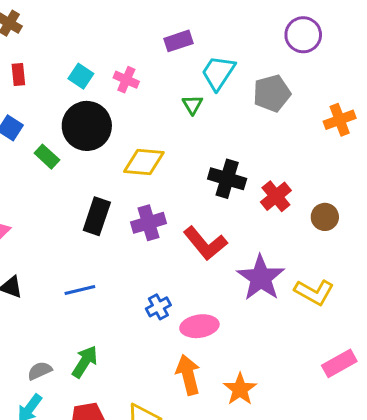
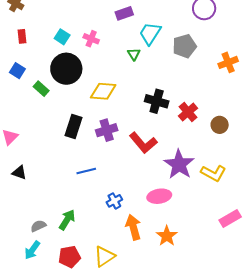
blue line: (80, 290) -> (86, 171), moved
blue cross: (158, 307) -> (114, 201), moved
pink ellipse: (199, 326) -> (159, 196), moved

